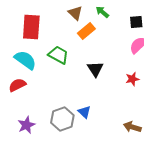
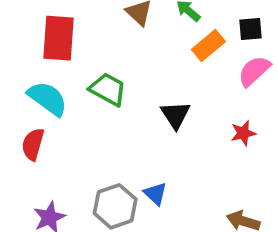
orange rectangle: (86, 31) -> (208, 45), moved
red semicircle: (17, 85) -> (33, 144), turned -48

